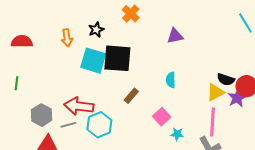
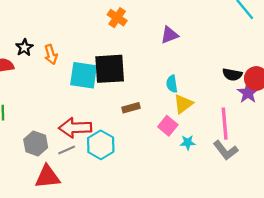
black star: (96, 30) -> (24, 47), moved
yellow triangle: (215, 92) -> (183, 104), moved
brown rectangle: (131, 96) -> (131, 108), turned 42

